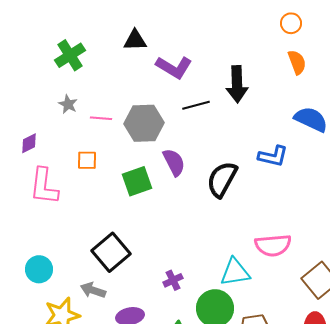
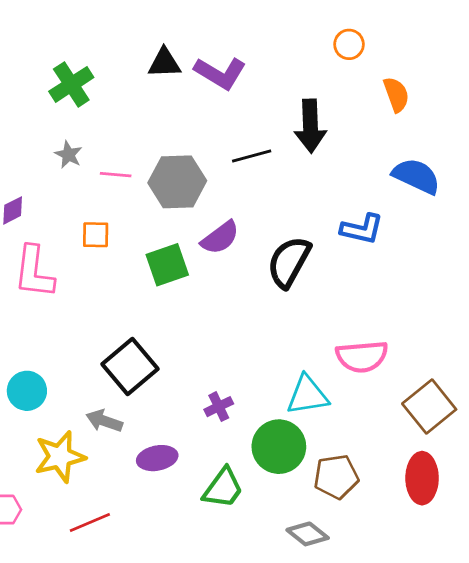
orange circle: (291, 23) -> (349, 44), moved
purple L-shape: (174, 67) -> (220, 73), moved
purple semicircle: (174, 162) -> (220, 238), turned 80

